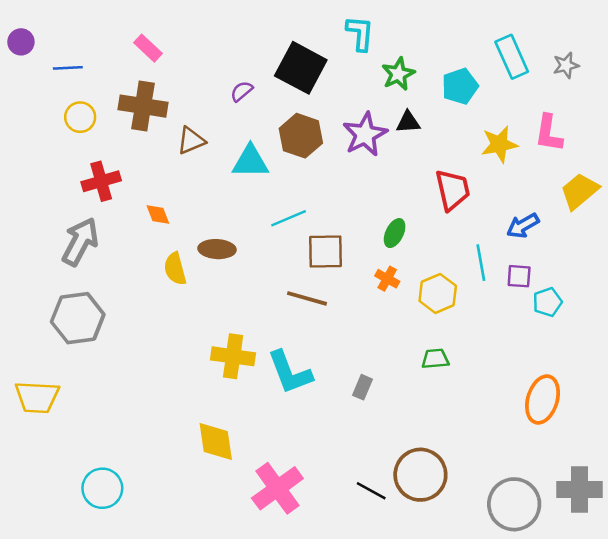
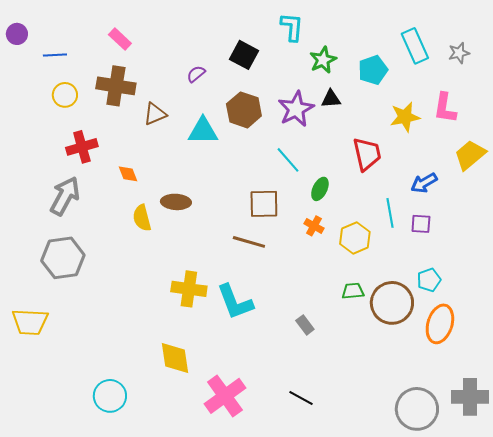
black square: (301, 68) -> (244, 55), size x0.7
cyan line: (289, 218) -> (288, 160), moved, turned 72
cyan pentagon: (547, 302) -> (429, 280), moved
gray rectangle: (363, 387) -> (305, 325), moved, turned -60
brown circle: (420, 475) -> (392, 303), moved
cyan circle: (102, 488) -> (110, 396), moved

